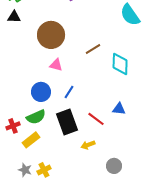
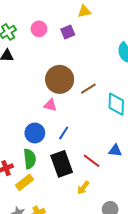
brown circle: (51, 35) -> (60, 79), moved
green semicircle: (36, 117) -> (30, 159), turned -72
yellow arrow: (88, 145) -> (83, 188), turned -32

